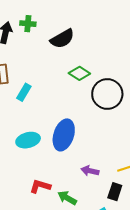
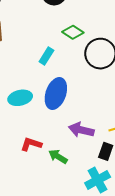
cyan rectangle: (24, 92) -> (46, 56), moved
purple arrow: (90, 171) -> (81, 130), size x1.4

